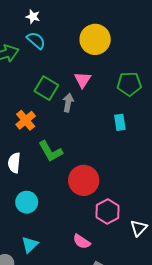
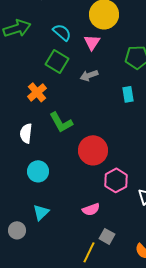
cyan semicircle: (36, 40) -> (62, 32), moved
pink triangle: (83, 80) -> (92, 42), moved
gray arrow: (68, 103) -> (89, 75), moved, turned -120
pink semicircle: (82, 242) -> (91, 209), turned -54

